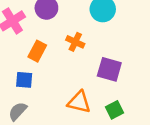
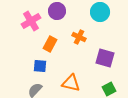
orange triangle: (79, 102) -> (71, 83), moved

